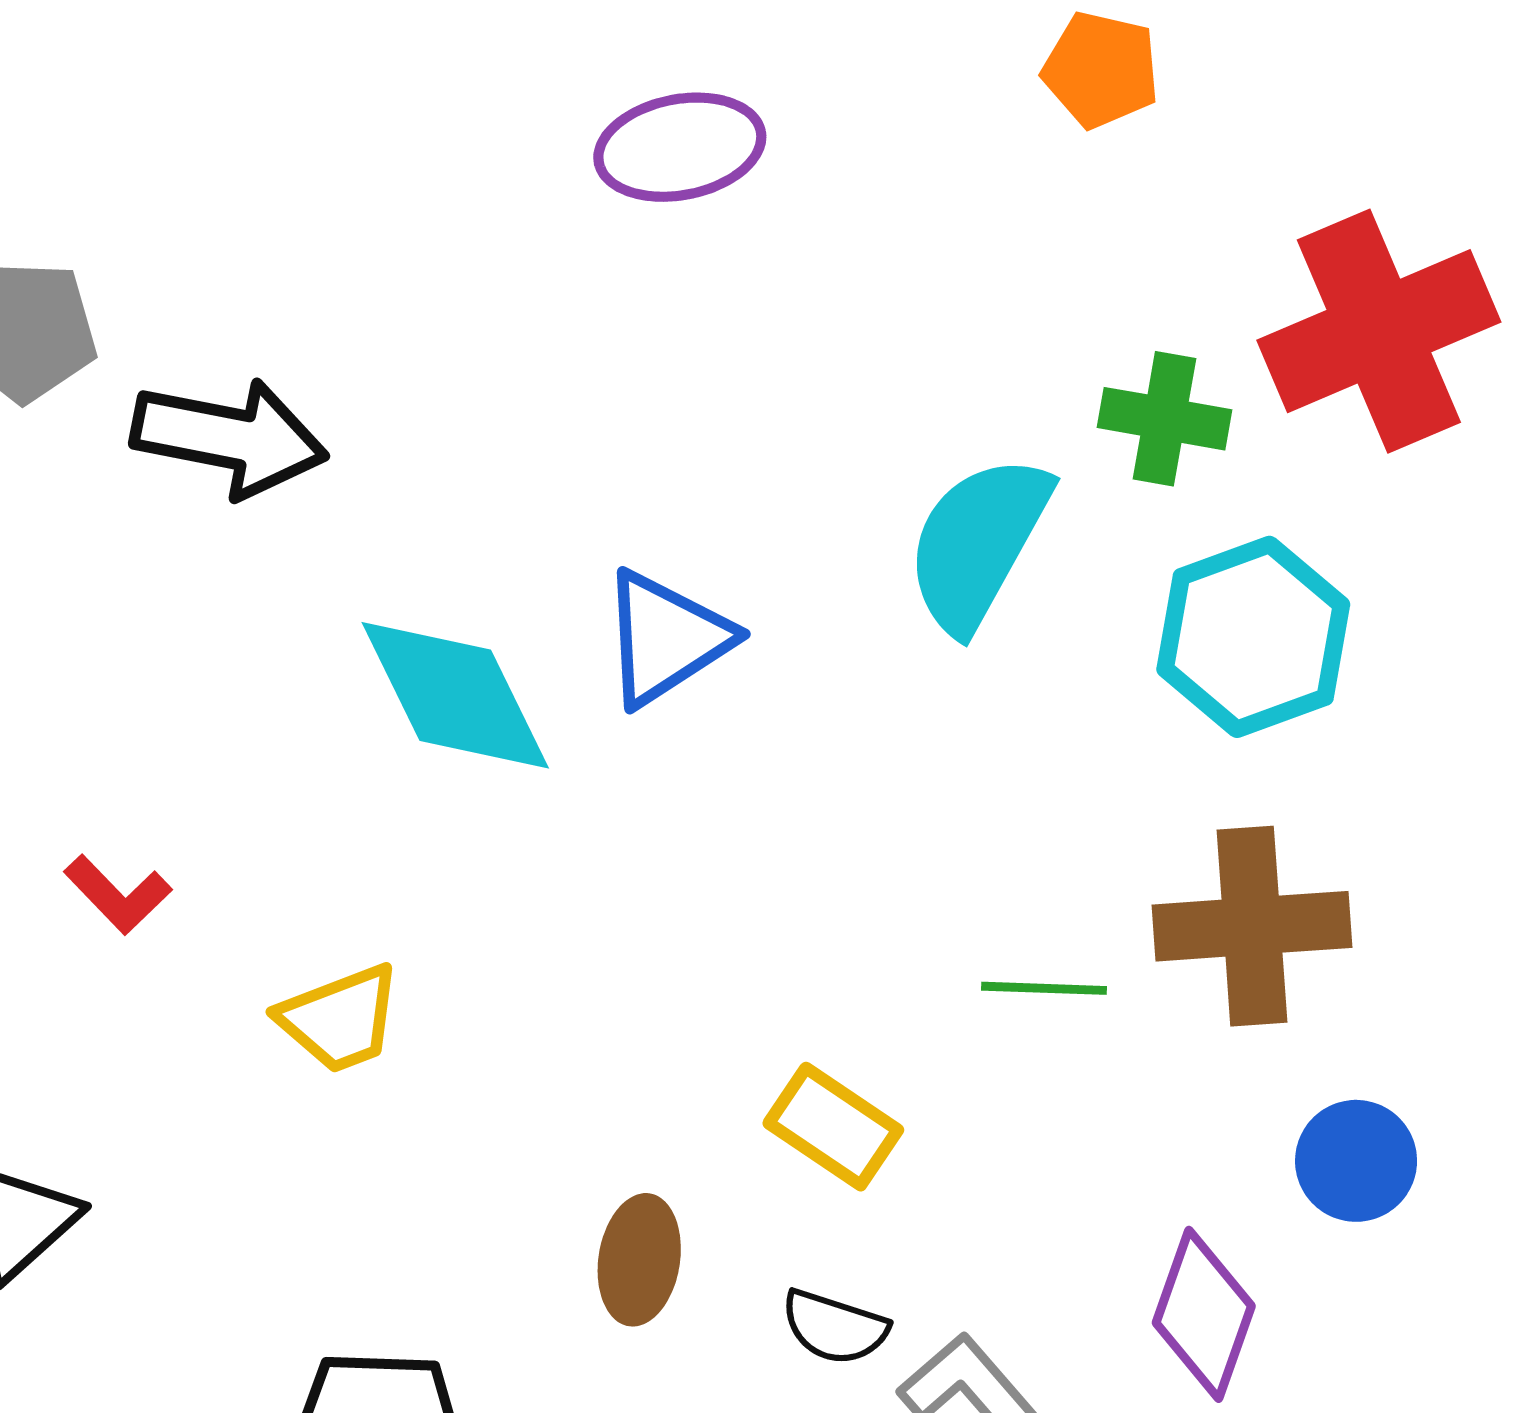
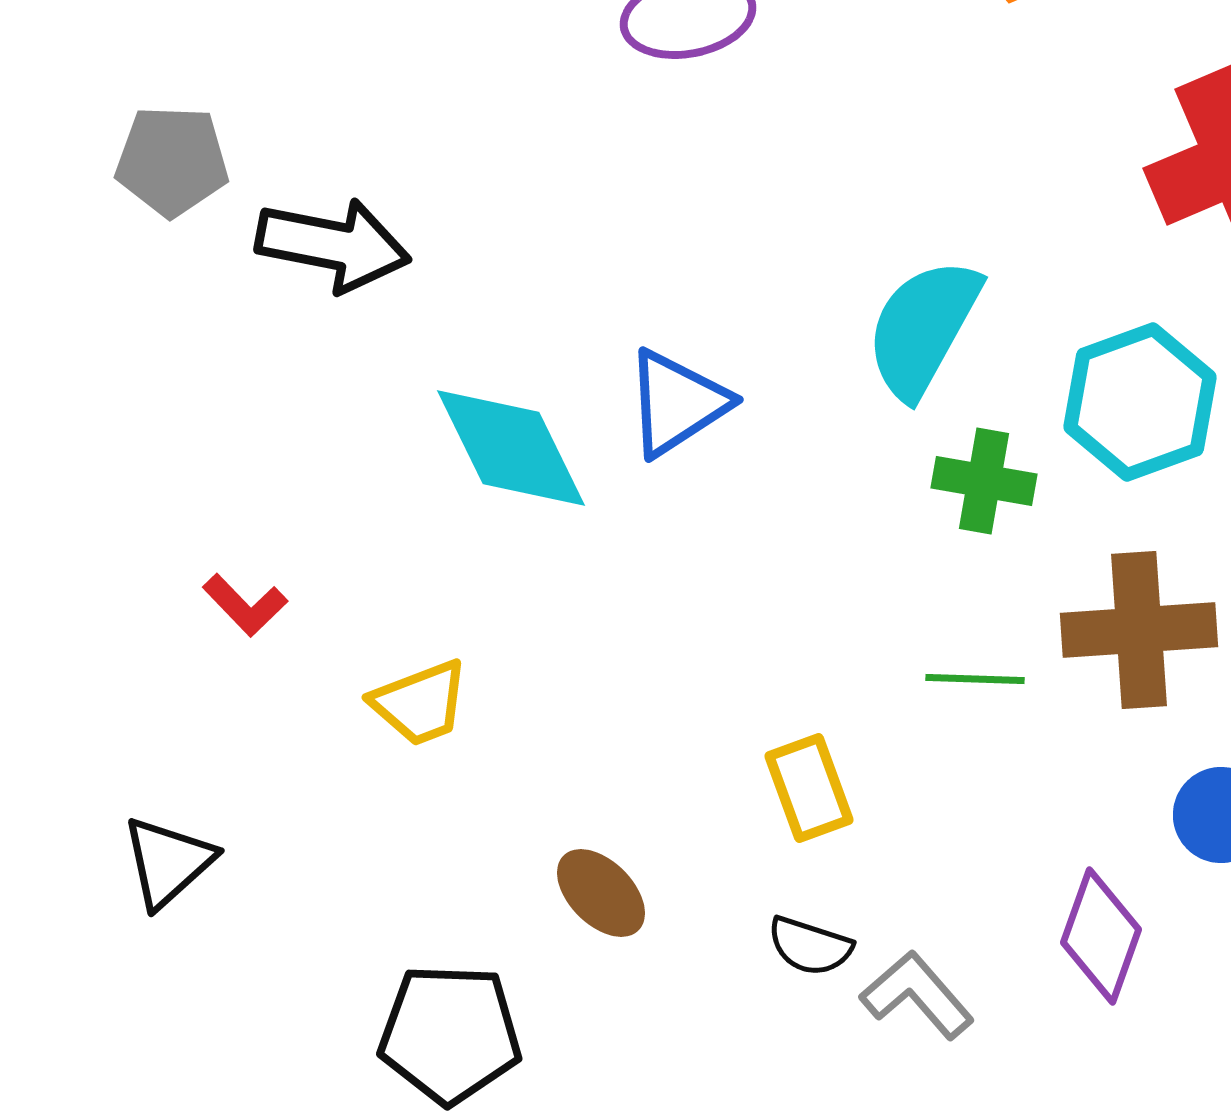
green cross: (1164, 419) -> (984, 481), moved
yellow rectangle: (833, 1127) -> (809, 788), turned 36
brown ellipse: (639, 1260) -> (601, 893), moved, turned -54

